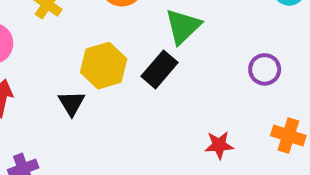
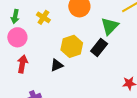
black triangle: (72, 103) -> (57, 65), turned 40

